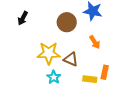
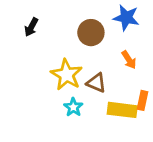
yellow star: (49, 53) -> (67, 75), turned 30
yellow rectangle: (90, 79) -> (122, 110), size x1.5

